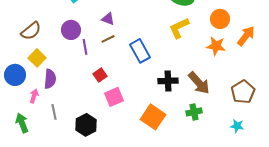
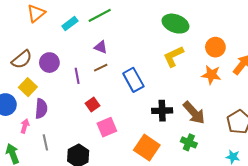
purple circle: (71, 30) -> (49, 63), moved
green cross: (194, 112) -> (189, 142), turned 35

